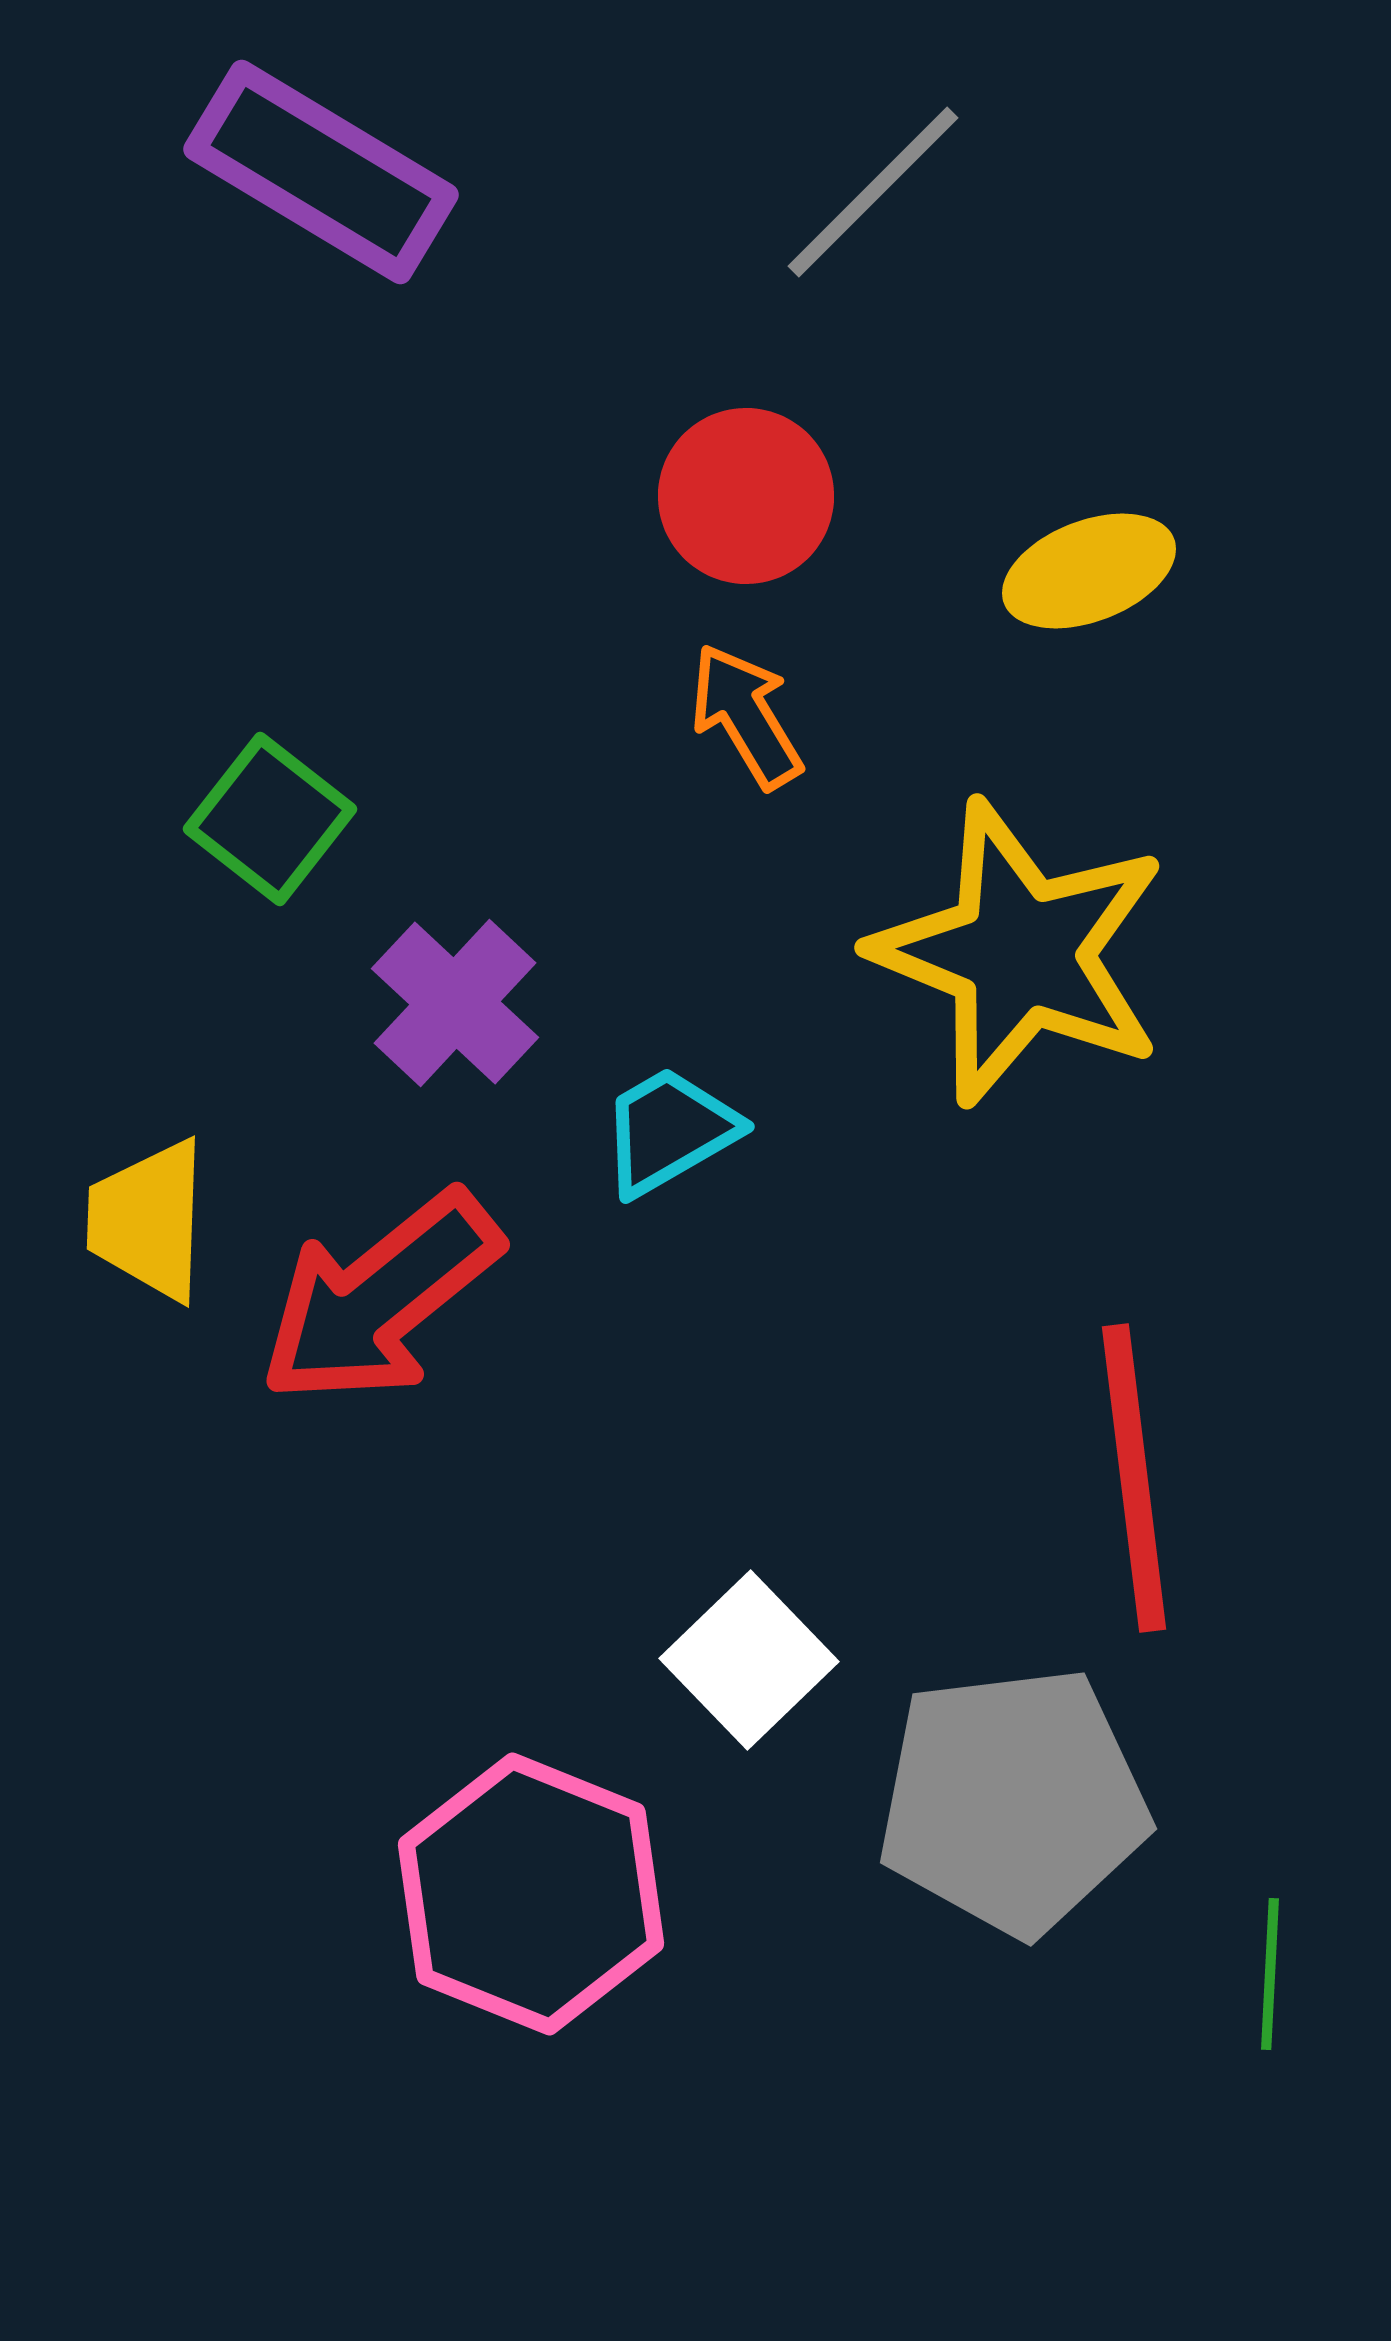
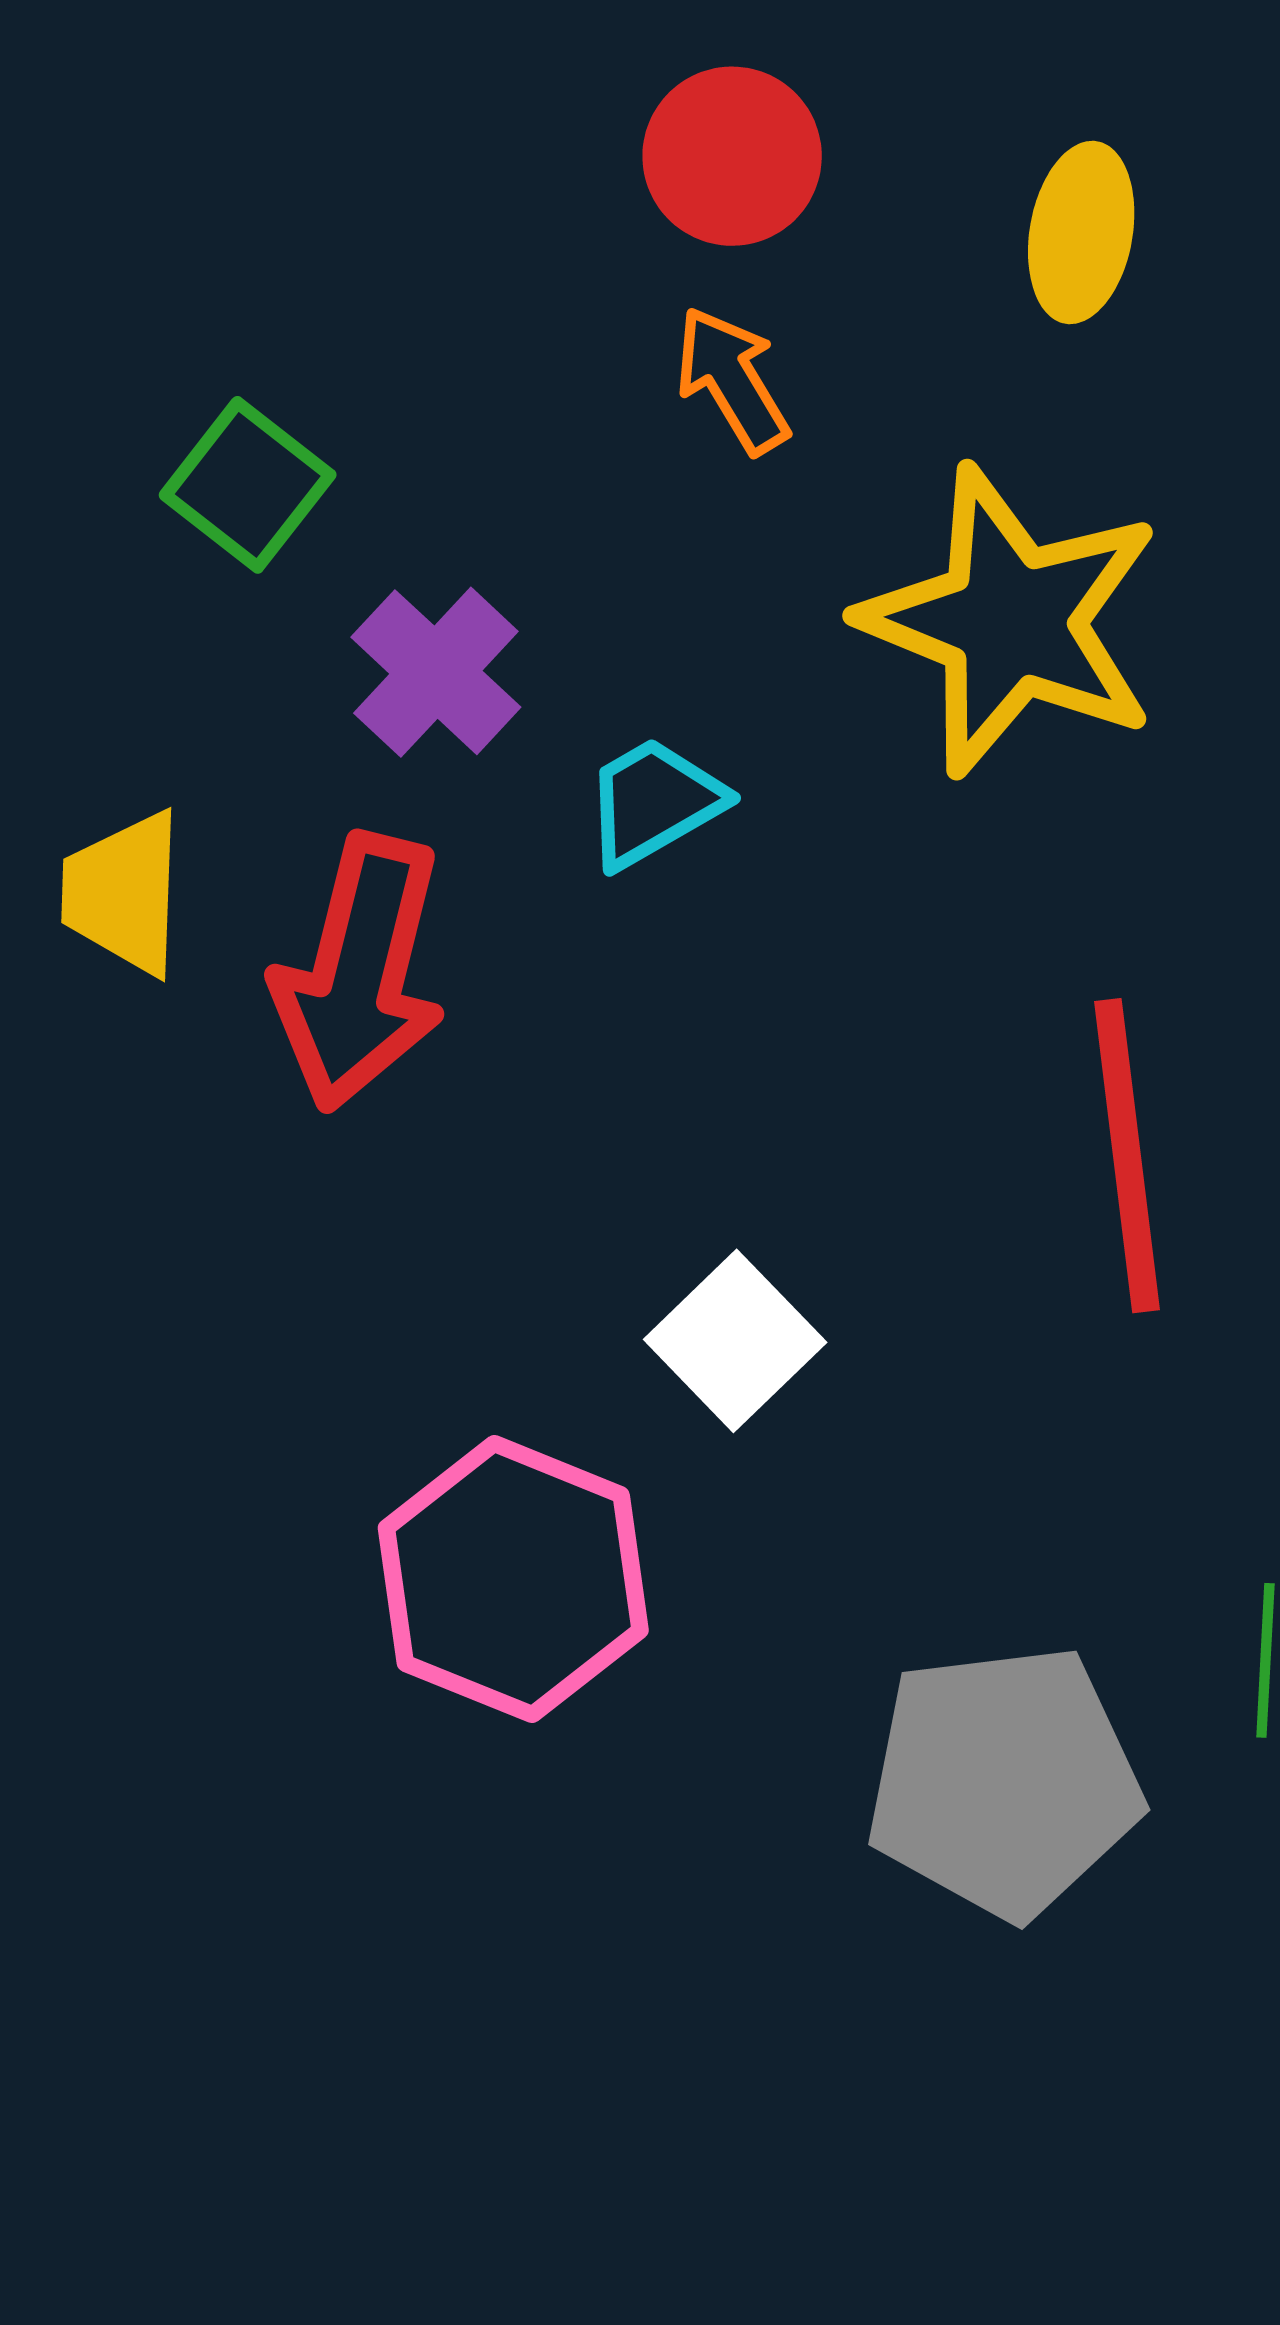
yellow ellipse: (1089, 571) -> (1081, 232), turned -59
red arrow: (380, 1298) -> (360, 972), turned -37
gray pentagon: (1013, 1801) -> (1004, 1782), moved

